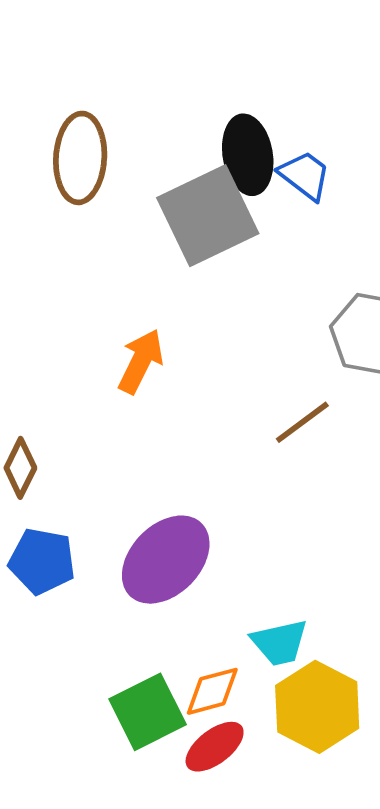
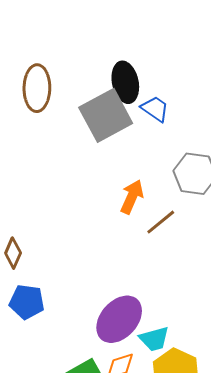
blue trapezoid: (305, 175) -> (155, 109), moved
orange arrow: (141, 361) -> (132, 197), moved
purple ellipse: (166, 560) -> (119, 319), moved

